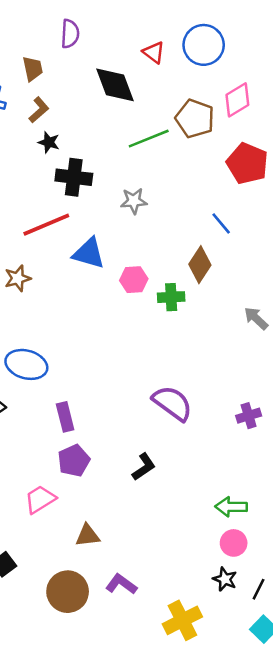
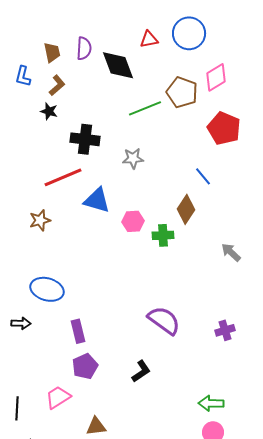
purple semicircle: (70, 34) -> (84, 48), moved
red triangle: (154, 52) -> (149, 39), turned -48
black star: (49, 142) -> (49, 111), moved

